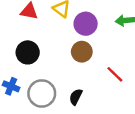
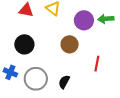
purple circle: (86, 24) -> (84, 20), moved
red line: (115, 74) -> (97, 64), turned 56

